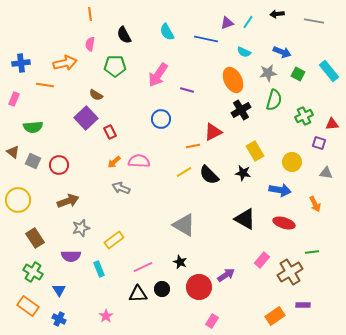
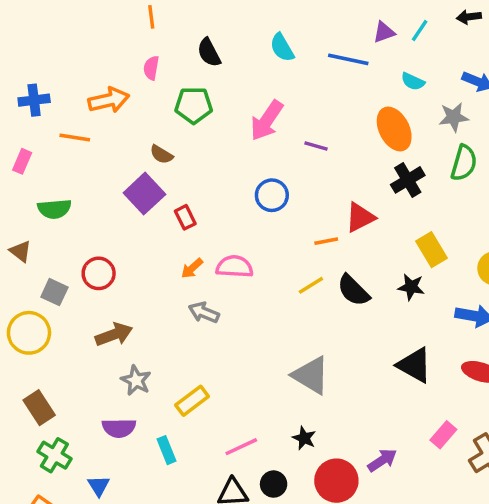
gray square: (33, 161) -> (54, 292), moved
gray star: (81, 228) -> (136, 380), turned -30
brown rectangle: (35, 238) -> (39, 408), moved

